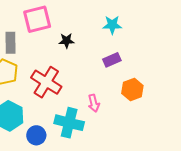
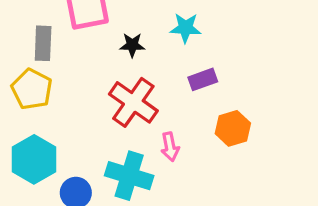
cyan star: (112, 25) -> (185, 28), moved
red cross: (46, 82) -> (133, 102), moved

